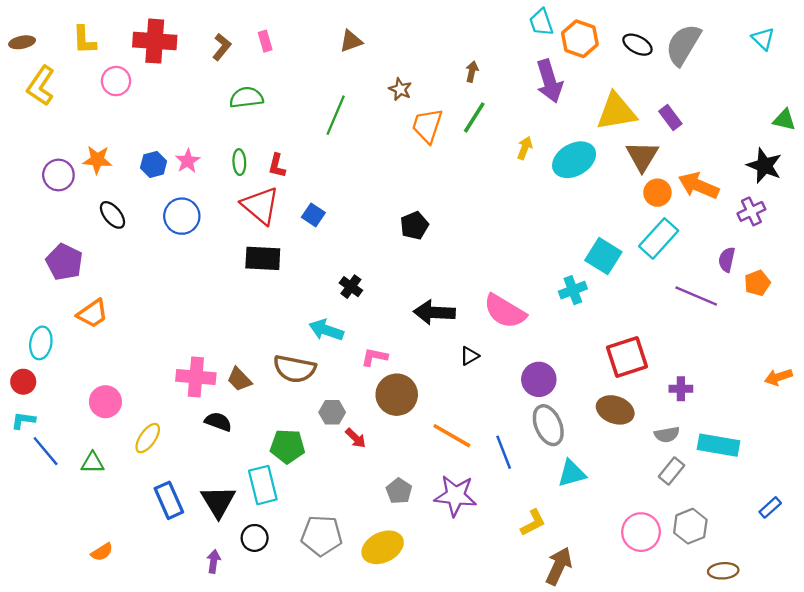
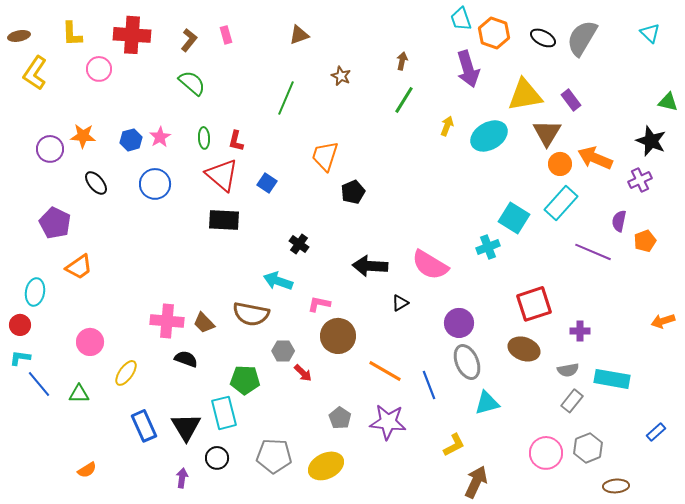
green semicircle: (246, 97) -> (192, 83), moved, turned 48
orange trapezoid: (427, 126) -> (325, 156), moved

